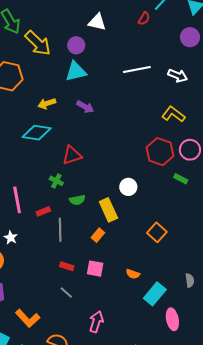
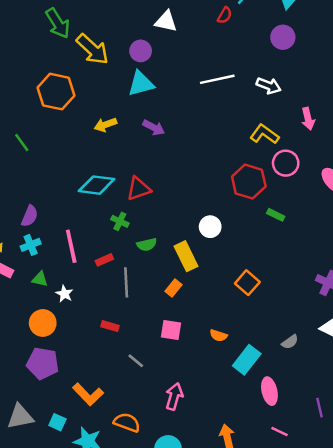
cyan diamond: (37, 133) -> (96, 185), moved
pink circle: (190, 150) -> (286, 163), moved
red rectangle: (67, 266) -> (110, 326), moved
gray semicircle: (190, 280) -> (290, 342), turned 64

